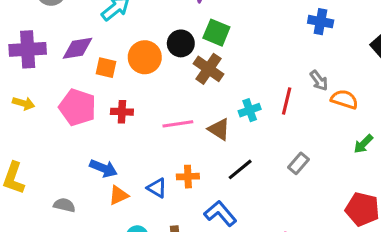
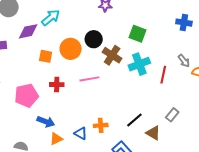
green square: (216, 33) -> (137, 34), moved
purple diamond: (78, 48) -> (28, 31), moved
pink pentagon: (77, 107) -> (26, 95), moved, turned -30
cyan cross: (250, 110) -> (139, 64), moved, size x1.5
pink line: (178, 124) -> (89, 79), moved
brown triangle: (219, 129) -> (153, 133), moved

